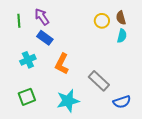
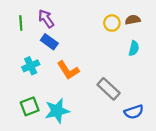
brown semicircle: (121, 18) -> (133, 20), turned 96
cyan semicircle: (122, 36) -> (134, 48), moved
orange L-shape: (62, 64) -> (68, 70), turned -60
cyan star: (68, 101) -> (57, 111), moved

